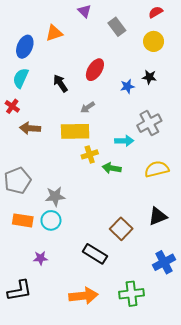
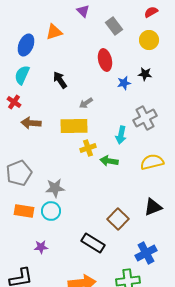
red ellipse: (95, 70) -> (105, 60), moved, turned -45
cyan arrow: (124, 141) -> (121, 135), turned 102
blue cross: (164, 262) -> (146, 253), moved

